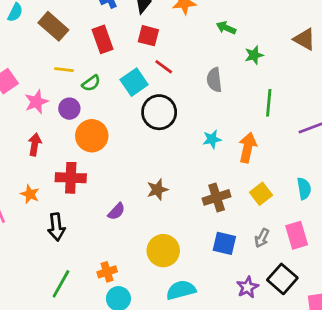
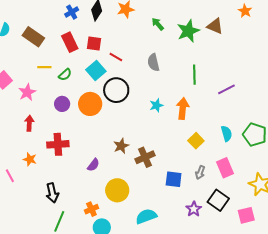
green arrow: (226, 28) -> (158, 24), turned 32
red square: (148, 36) -> (94, 44), moved
green star: (254, 55) -> (188, 31), moved, size x1.6
purple circle: (69, 109) -> (62, 104), moved
orange circle: (92, 136) -> (90, 104), moved
brown cross: (217, 197) -> (145, 157), moved
black arrow: (56, 227) -> (52, 193), moved
yellow circle: (163, 251) -> (117, 190), moved

